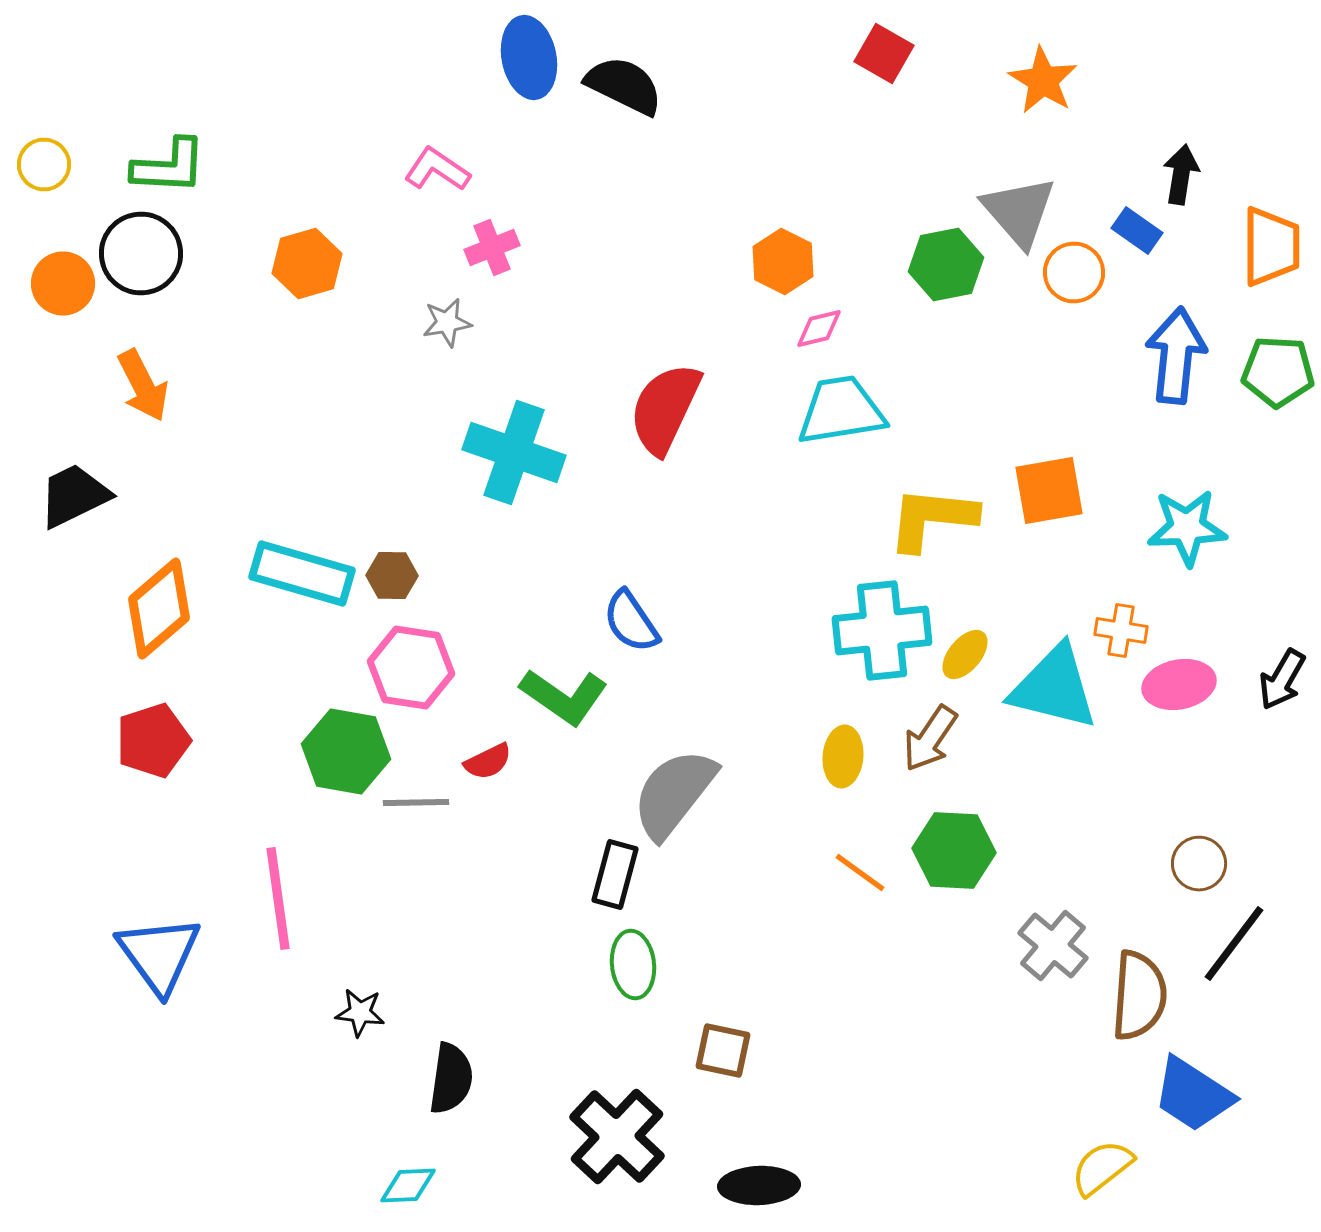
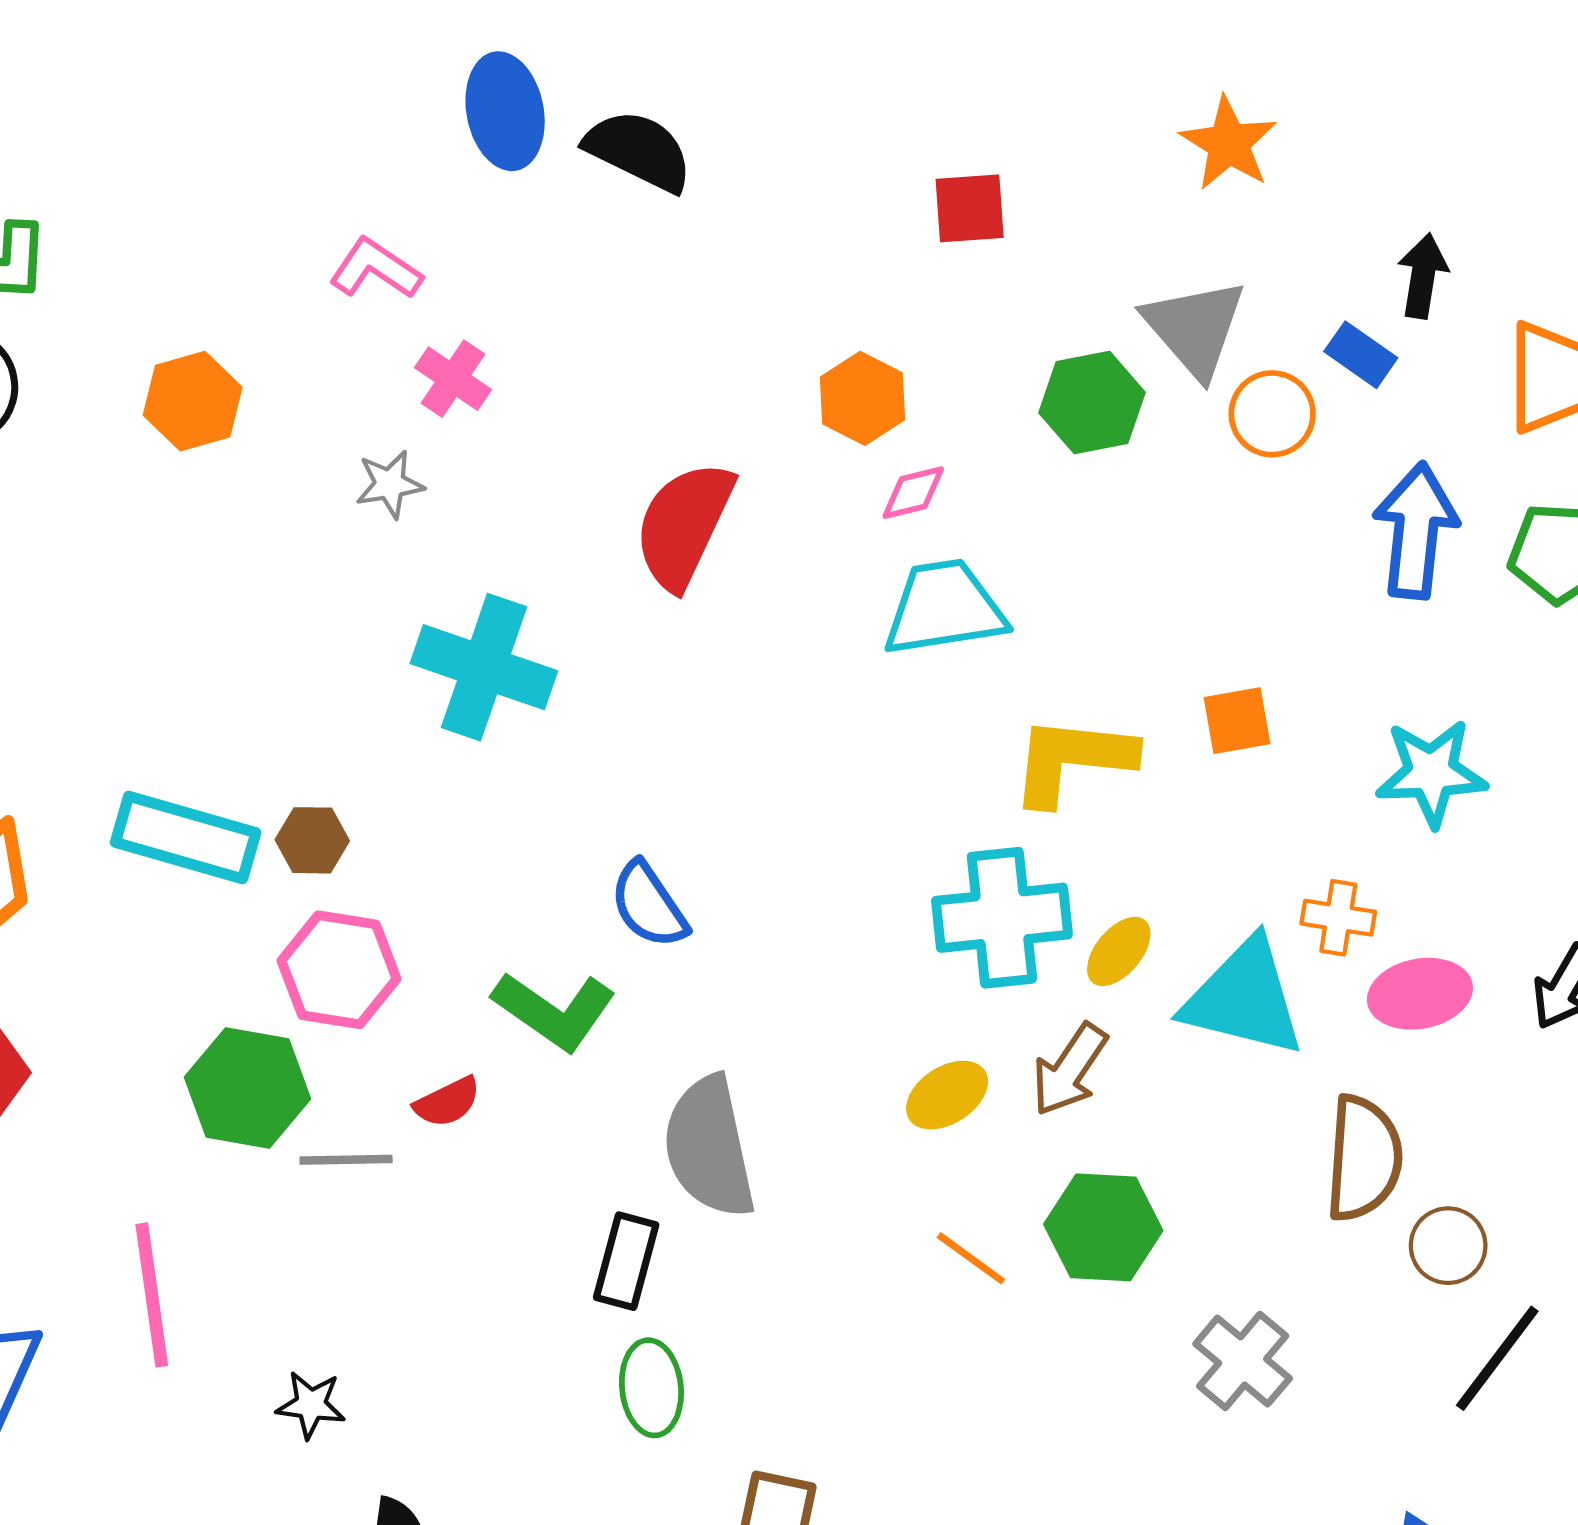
red square: (884, 54) -> (970, 208), moved, turned -34
pink cross: (492, 248) -> (453, 379), turned -34
red semicircle: (665, 408) -> (684, 525), moved
orange square: (1049, 490) -> (1237, 721), size x0.7
yellow ellipse: (843, 756) -> (947, 1095), turned 52
gray semicircle: (674, 794) -> (709, 1147), turned -50
brown semicircle: (1139, 996) -> (1364, 1158), moved
black star: (360, 1012) -> (311, 1405), moved

